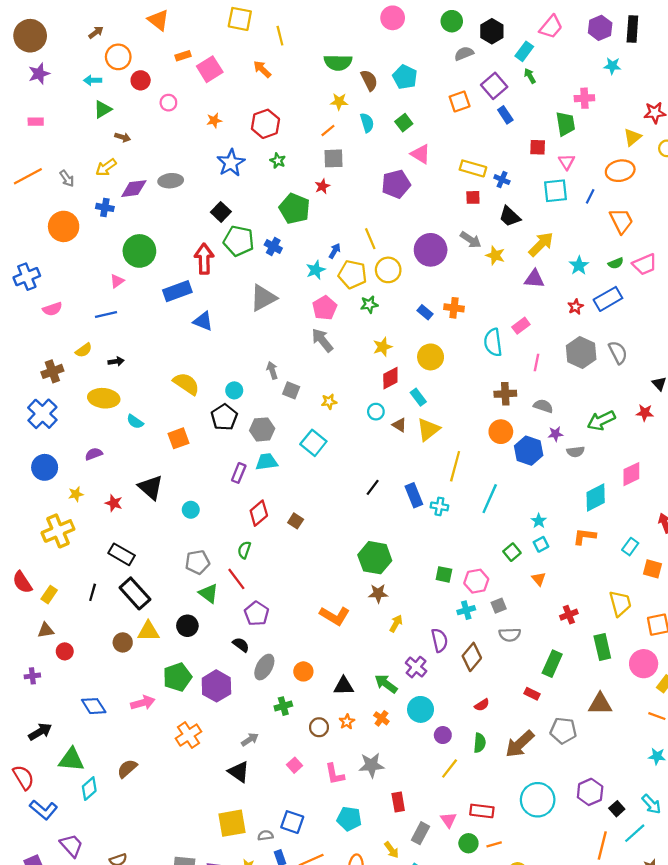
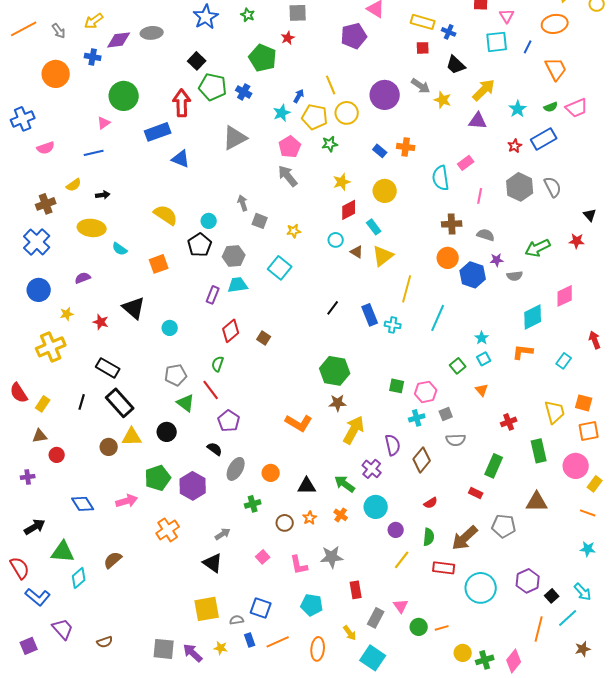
orange square: (653, 569) -> (584, 403), moved
yellow arrow: (396, 624) -> (354, 430), size x1.8
red rectangle: (482, 811) -> (444, 568), moved

